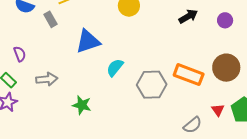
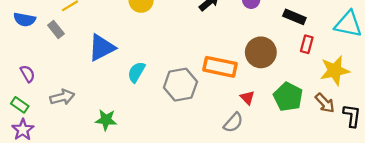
red triangle: (218, 110) -> (247, 98), moved

